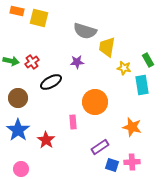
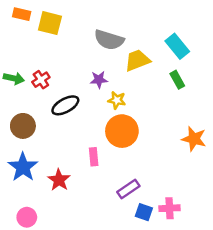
yellow trapezoid: (107, 47) -> (137, 60), turned 60
green rectangle: (148, 60) -> (177, 80), moved
yellow star: (124, 68) -> (117, 100), moved
cyan rectangle: (142, 85) -> (177, 46), moved, turned -30
orange star: (132, 127) -> (194, 139), moved

